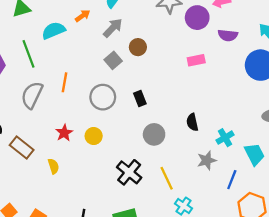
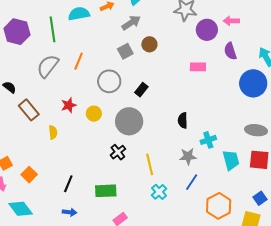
purple semicircle: (228, 35) -> (230, 51), turned 54
black rectangle: (140, 99) -> (141, 90), turned 48
gray circle: (154, 134) -> (129, 121), moved, size x1.4
black cross: (129, 172) -> (118, 152), size x0.7
blue line: (232, 180) -> (192, 182), moved

